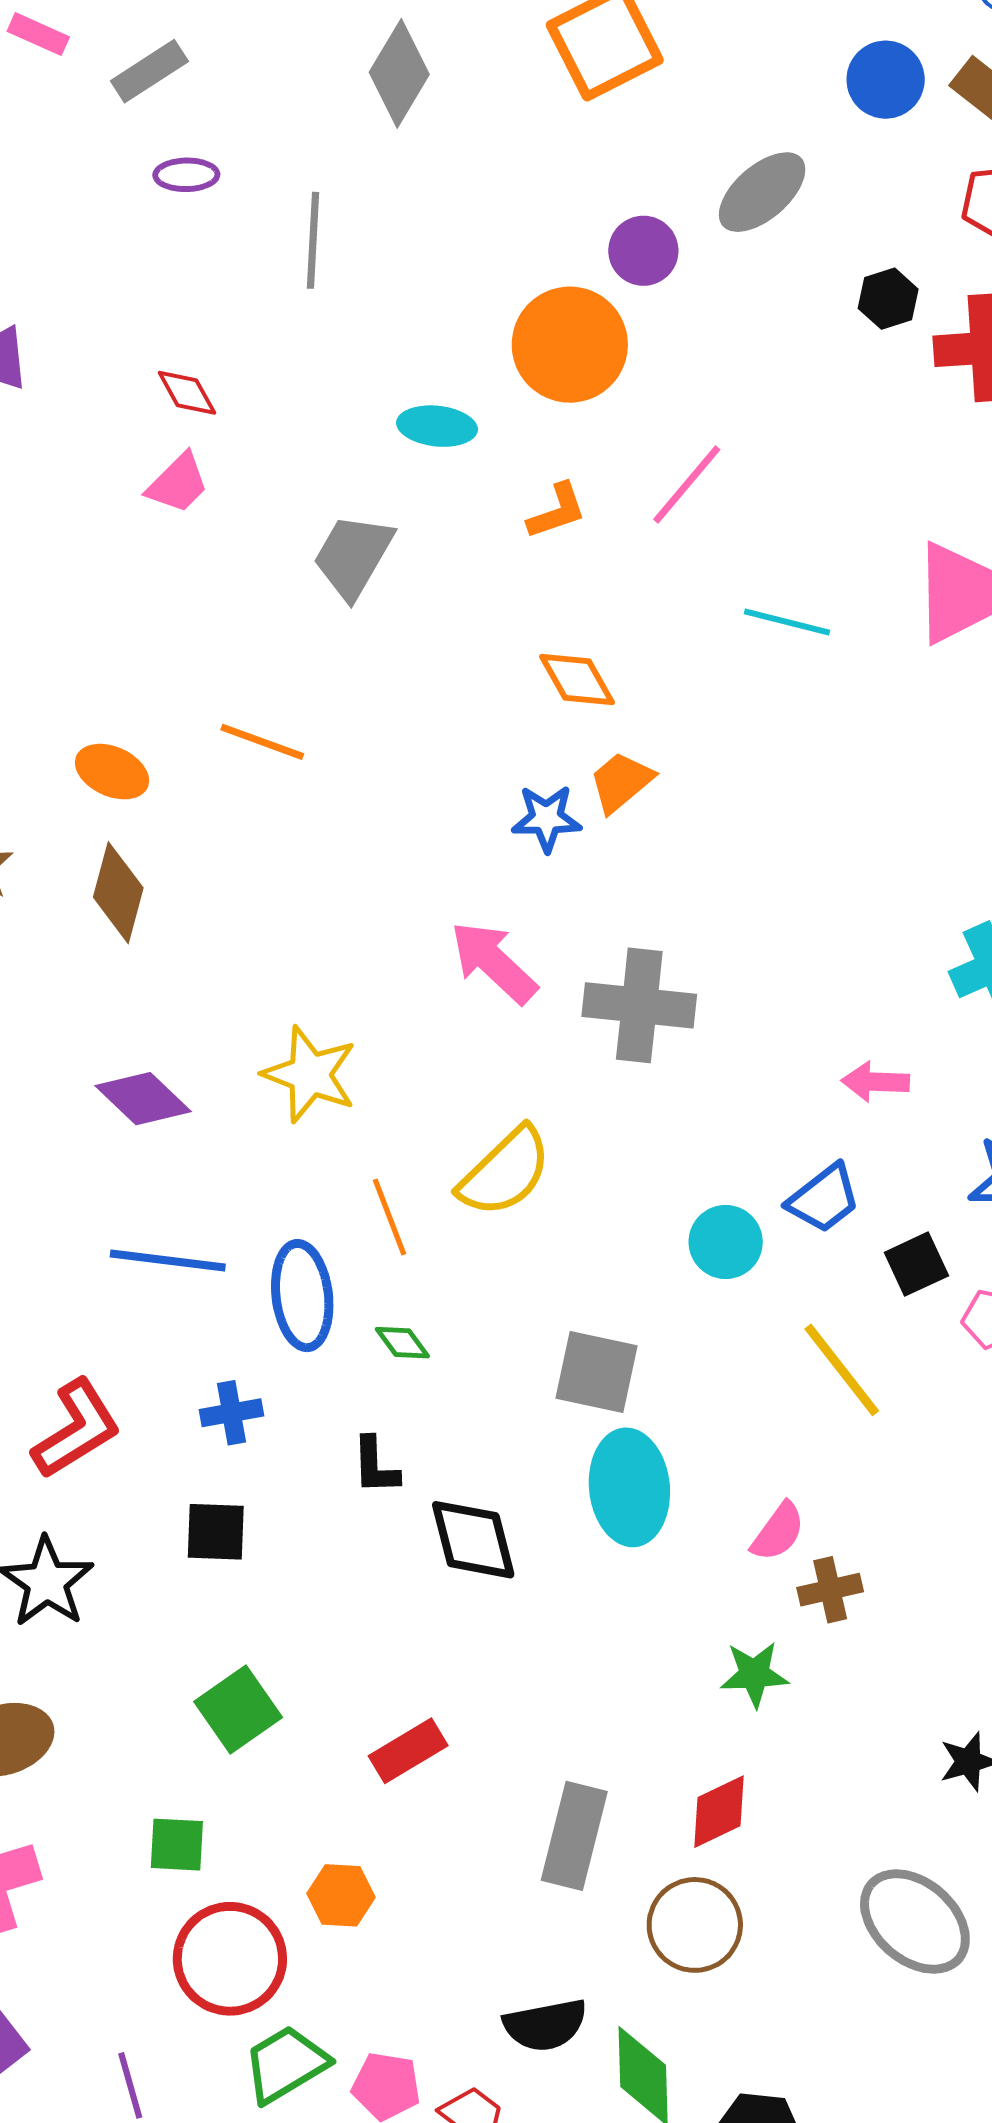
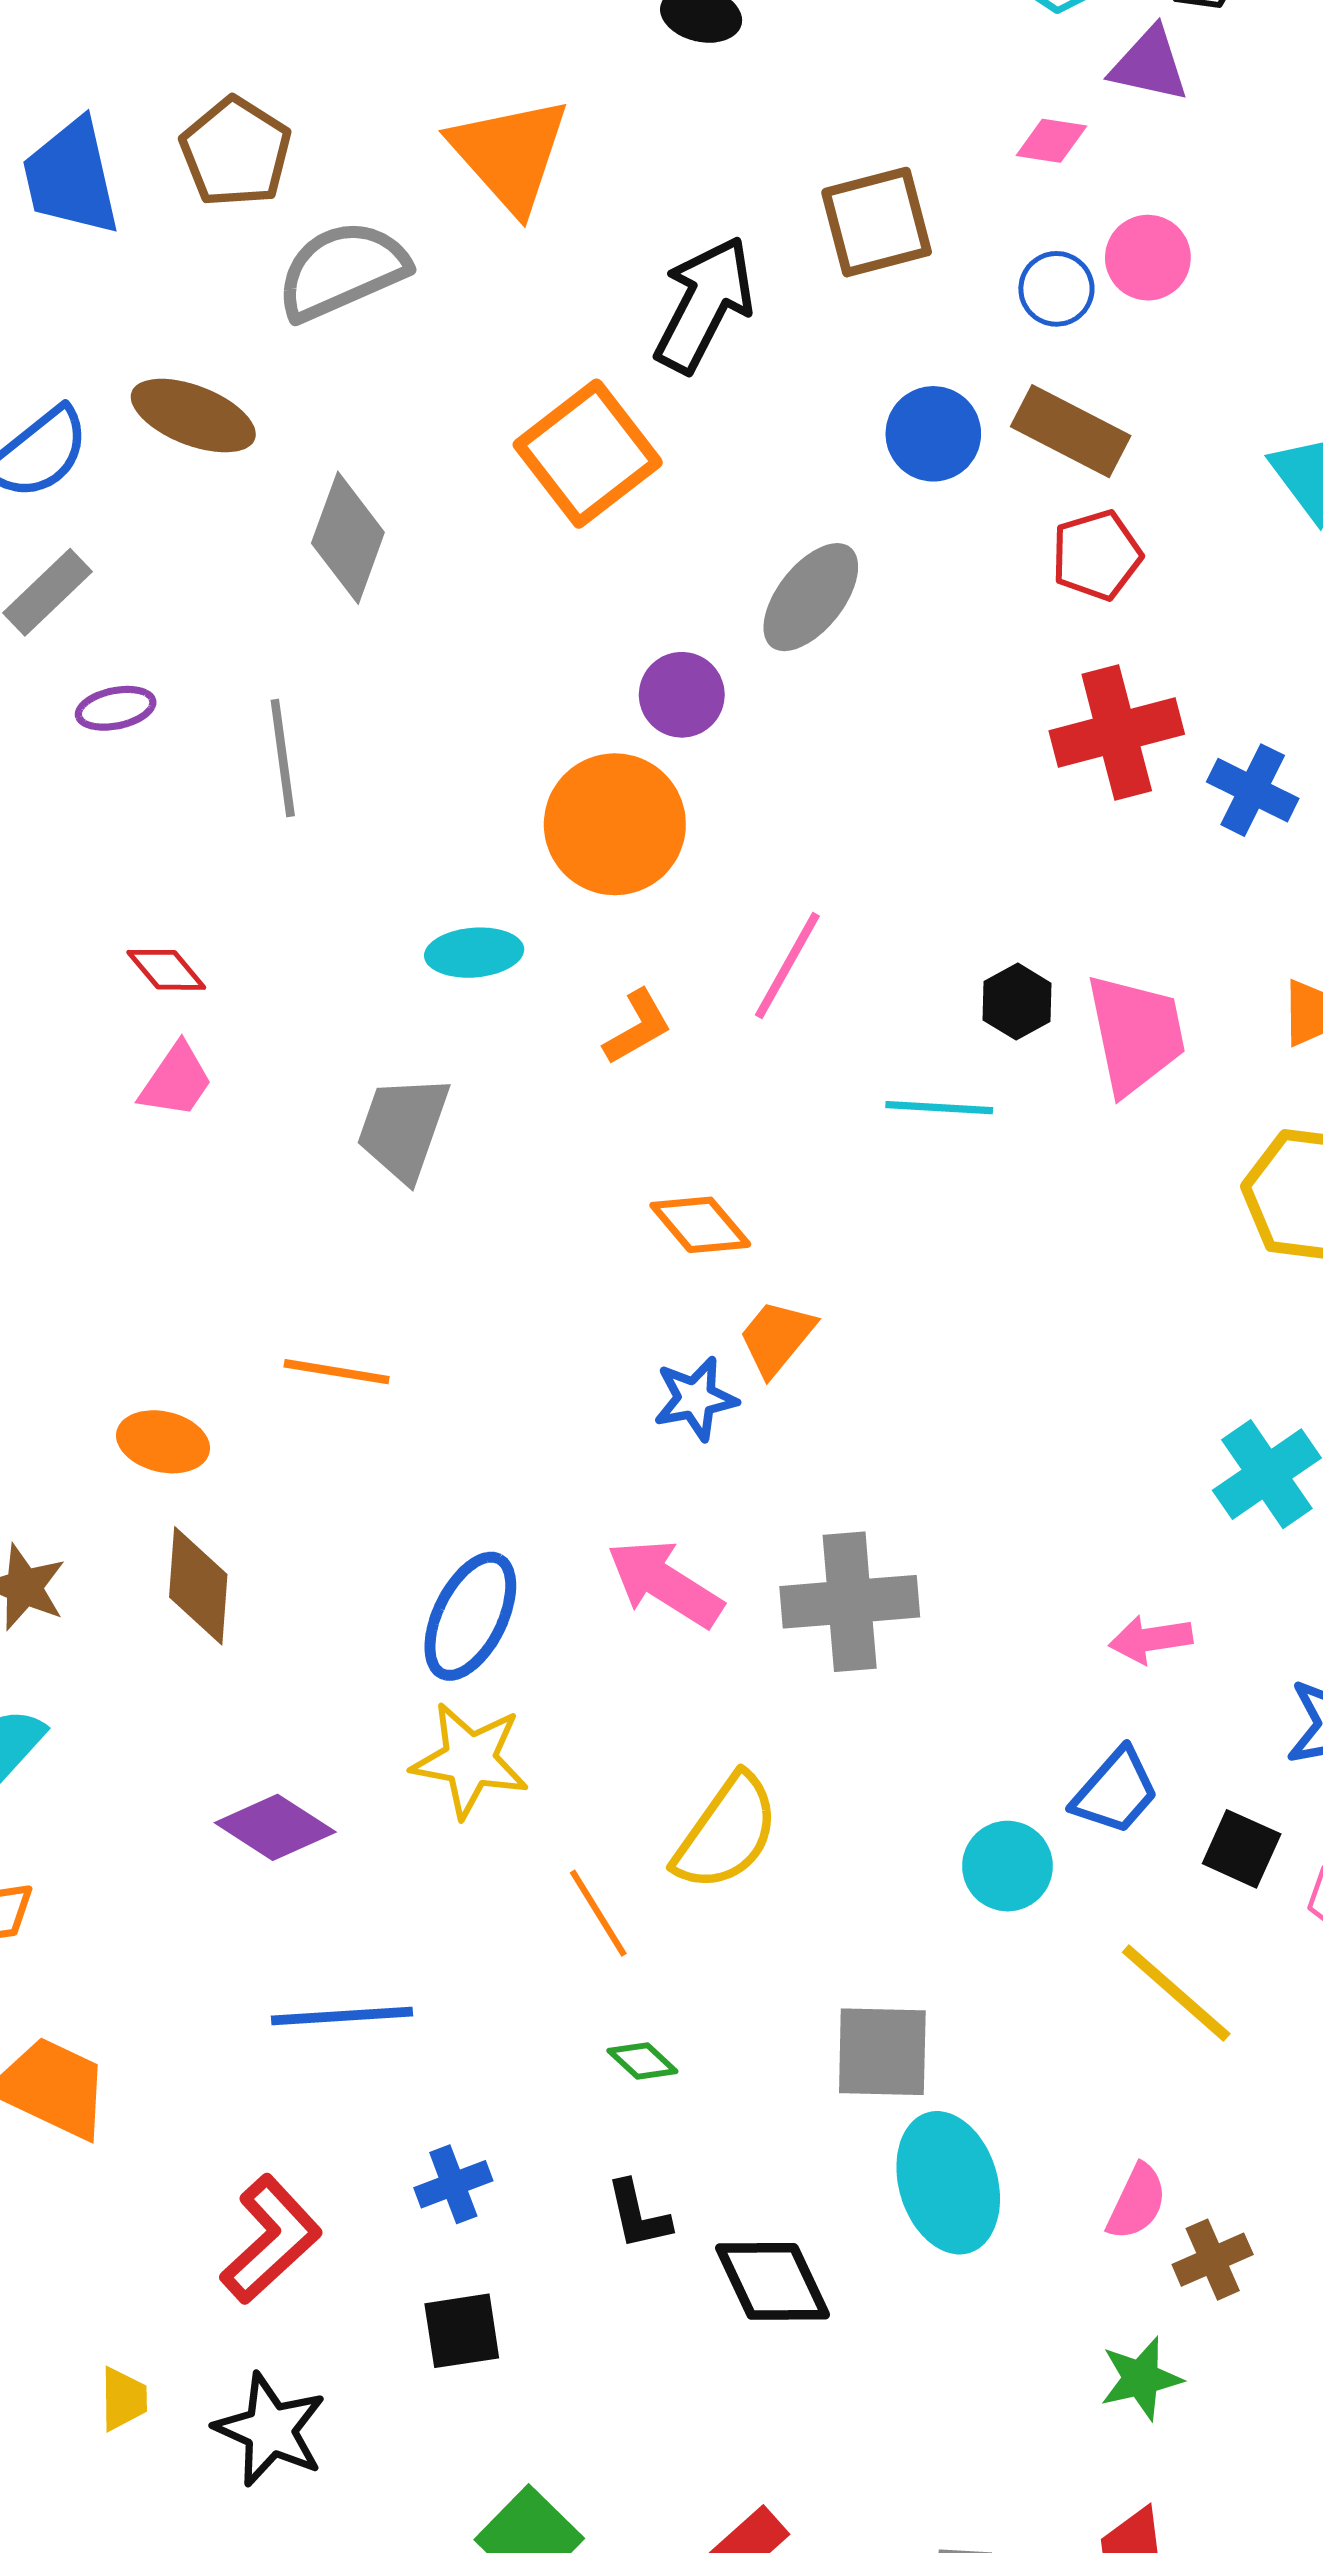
black hexagon: (888, 299) -> (1017, 1002), moved
black square: (916, 1264) -> (1242, 1849), turned -30
blue ellipse: (302, 1296) -> (470, 1616), moved, turned 44

